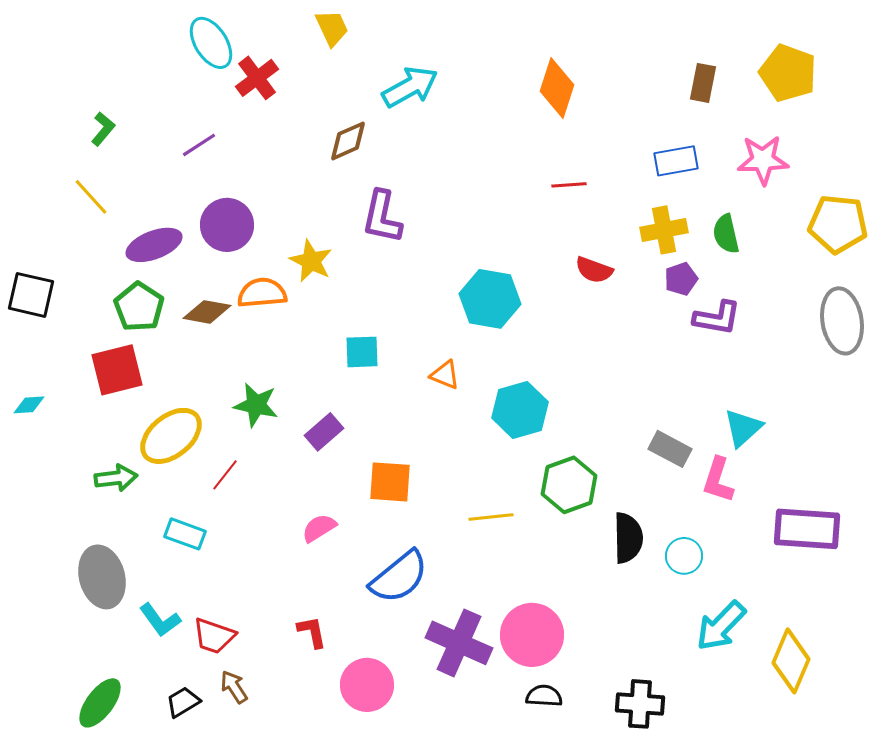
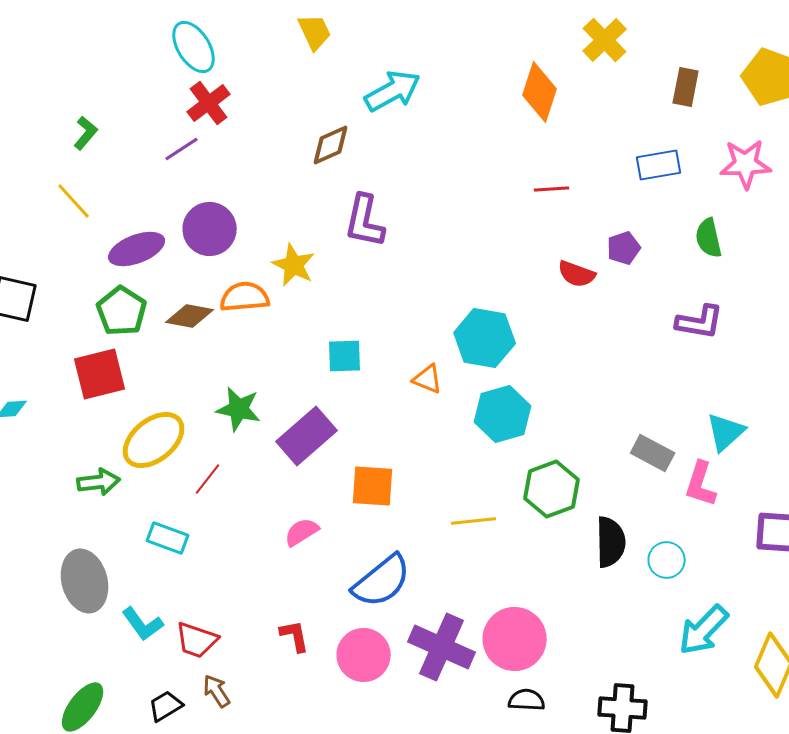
red cross: (257, 78) -> (209, 103), moved
yellow cross: (664, 230) -> (605, 40), moved, turned -33
purple pentagon: (681, 279) -> (624, 248), moved
cyan hexagon: (490, 299) -> (485, 338), moved
purple rectangle: (324, 432) -> (307, 436), size x1.5
pink circle: (367, 685) -> (364, 655), moved

